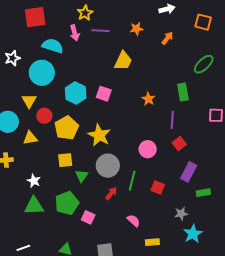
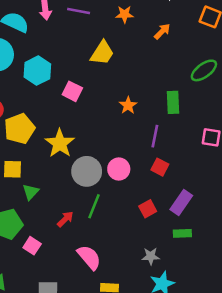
cyan hexagon: (76, 93) -> (37, 71), moved
red square: (179, 144) -> (160, 167), turned -32
gray circle: (108, 166) -> (87, 171), moved
purple rectangle: (189, 172) -> (181, 203), moved
red square: (158, 187) -> (148, 209), moved, turned 32
pink semicircle: (134, 221) -> (89, 257), size x1.5

